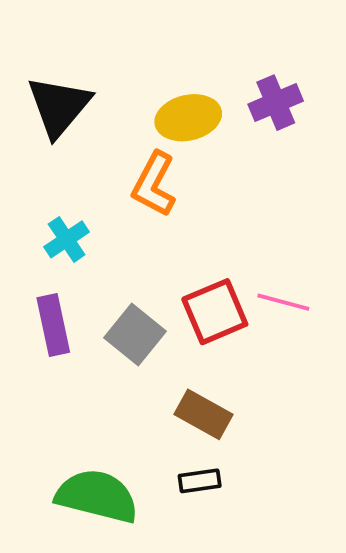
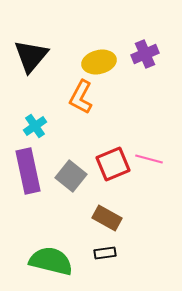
purple rectangle: (53, 325) -> (28, 171), size x1.4

